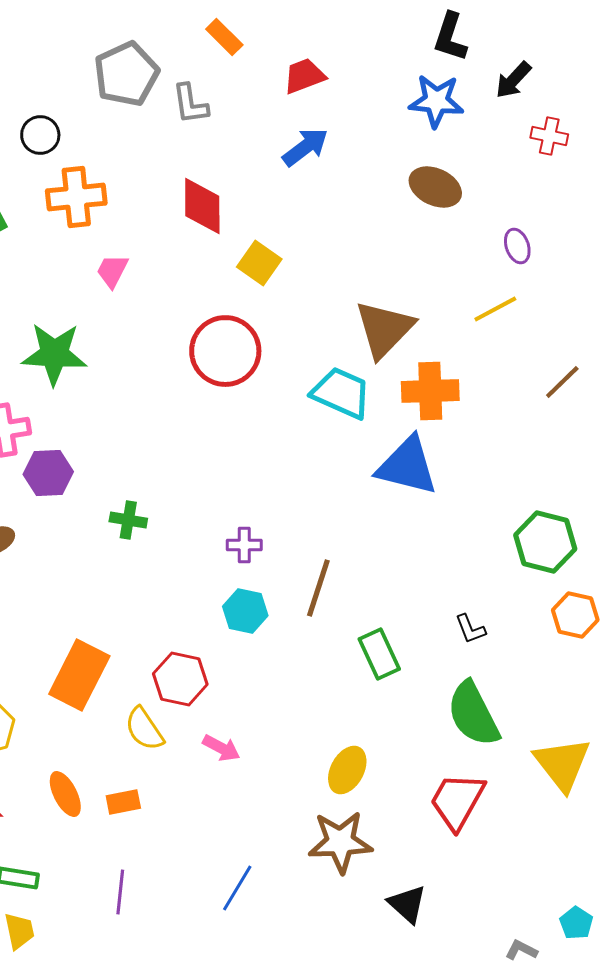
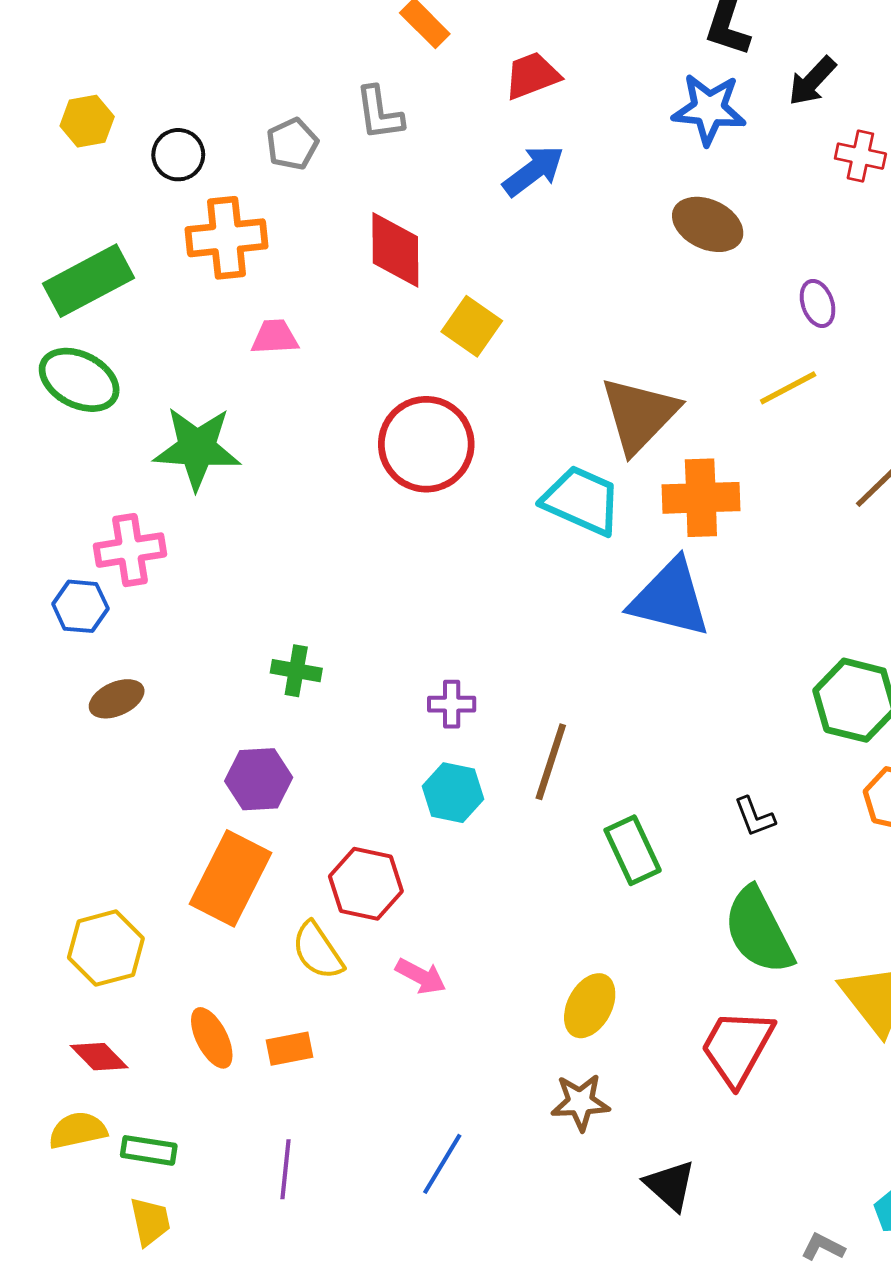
gray pentagon: (126, 74) -> (292, 144), moved, size x0.6
pink trapezoid: (112, 271) -> (275, 337), turned 60
purple hexagon: (48, 473) -> (259, 779), moved
brown star: (340, 842) -> (580, 1102), size x0.7

